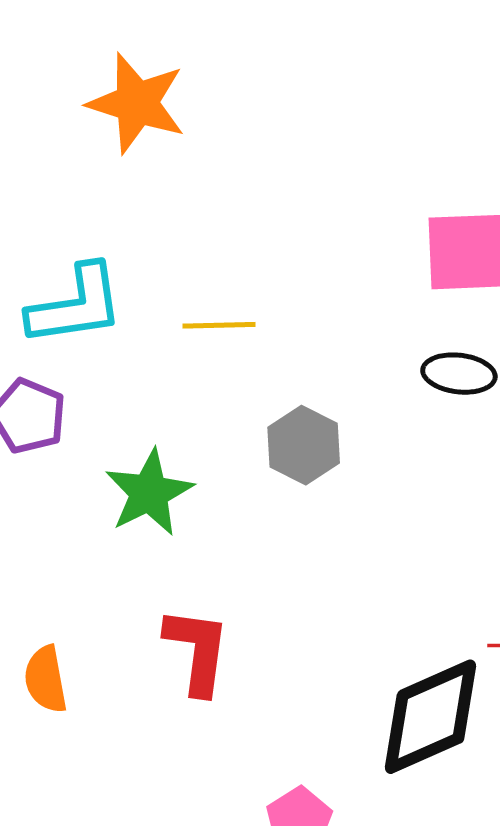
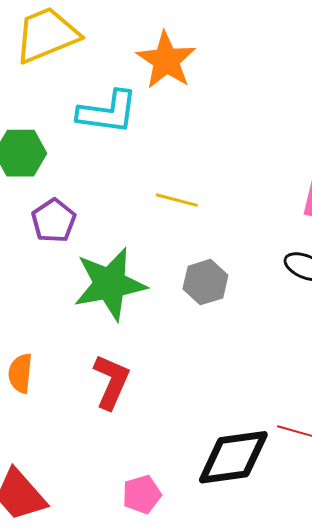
cyan L-shape: (76, 305) -> (108, 112), moved
green star: (149, 493) -> (110, 284), size x1.4

